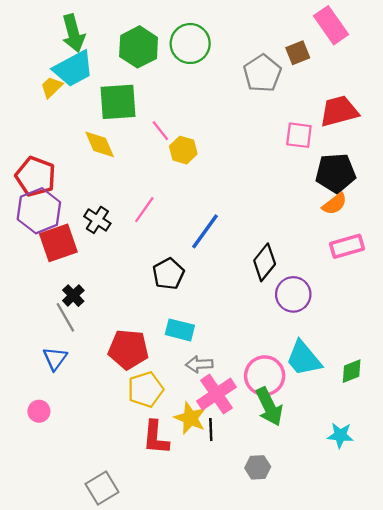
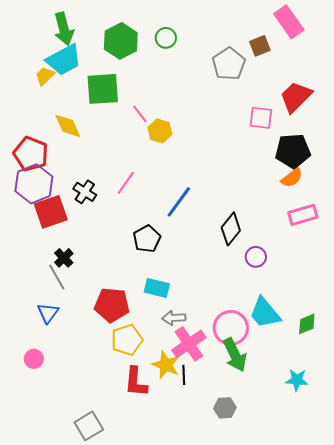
green circle: (190, 44) -> (166, 38), size x0.6
red trapezoid: (339, 111) -> (296, 97), turned -30
yellow diamond: (100, 144) -> (68, 126), moved
purple circle: (293, 294) -> (256, 257), size x0.7

